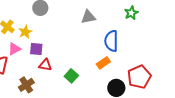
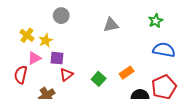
blue semicircle: (111, 41) -> (164, 50), moved, turned 100
red triangle: (45, 65) -> (66, 75), turned -48
green square: (71, 76) -> (99, 79), moved

